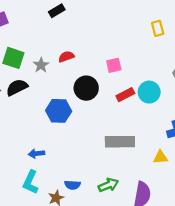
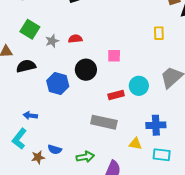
black semicircle: (17, 87) -> (26, 66), moved
red rectangle: (125, 95) -> (116, 95), moved

